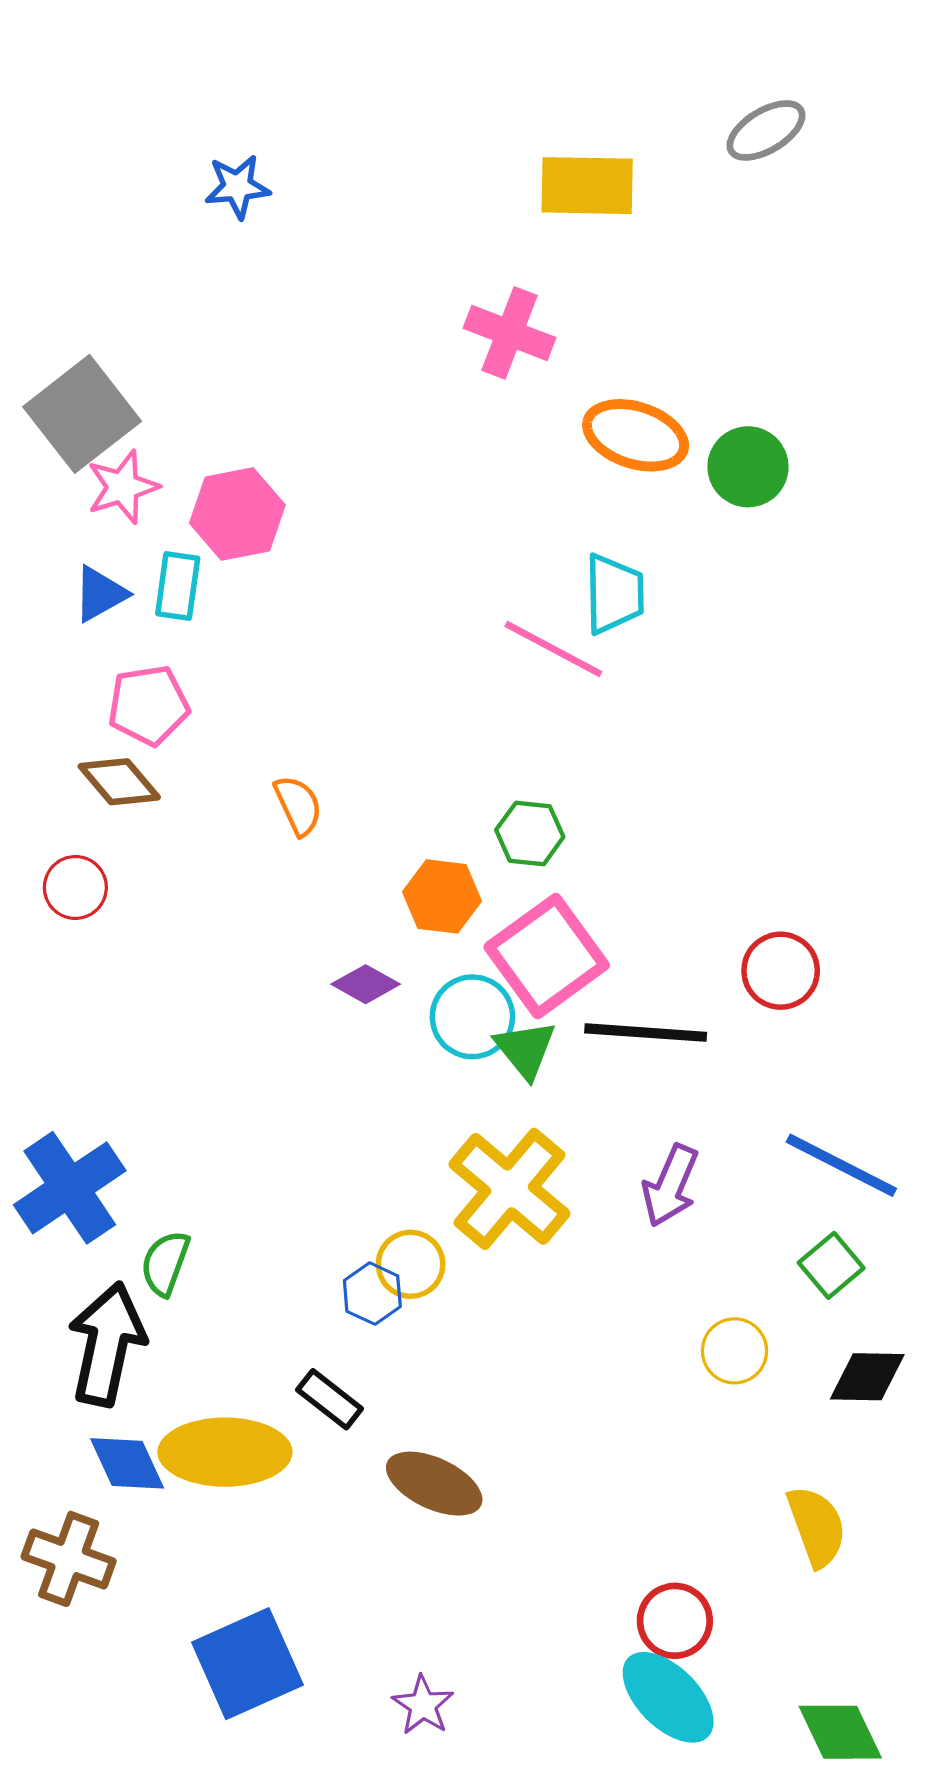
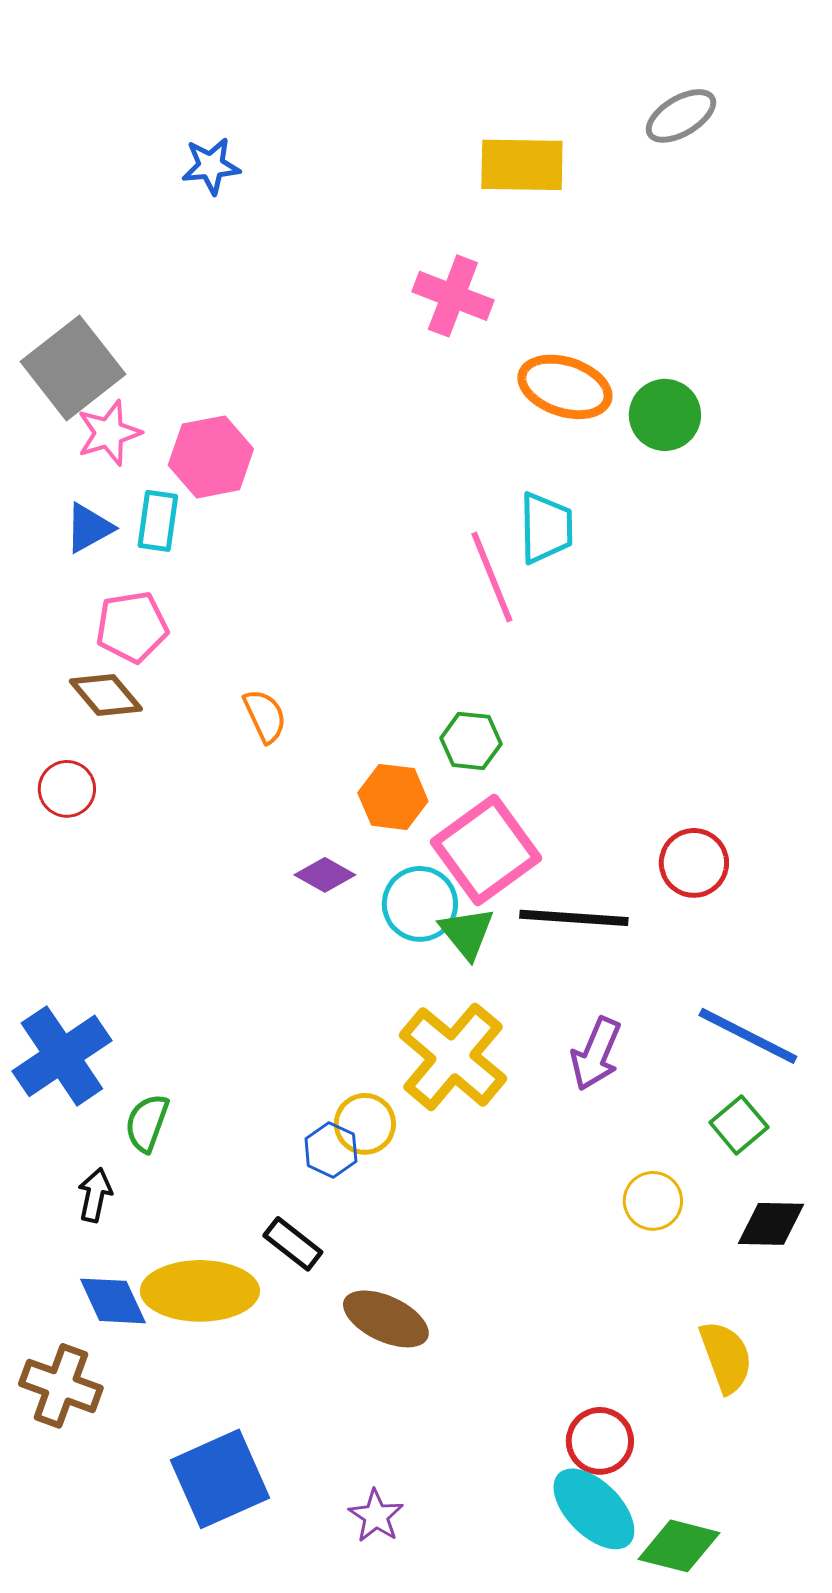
pink line: (553, 649) -> (492, 577), turned 40
black arrow: (107, 1344) -> (95, 1195), size x0.5
green diamond: (840, 1732) -> (679, 1546), moved, turned -50

